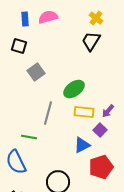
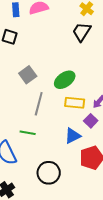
gray square: (36, 72) -> (28, 75), moved
green line: (29, 137) -> (28, 133), moved

